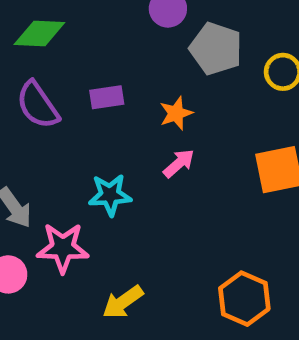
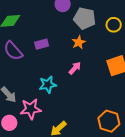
orange star: (176, 113) -> (79, 42), moved

